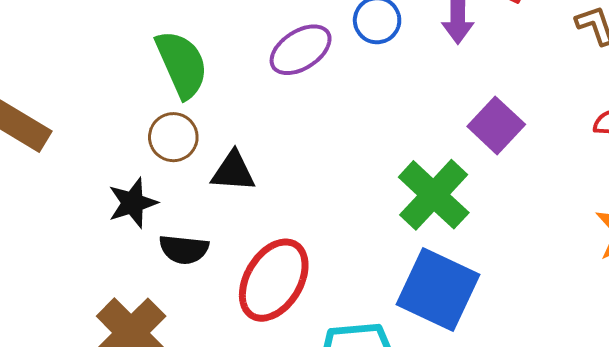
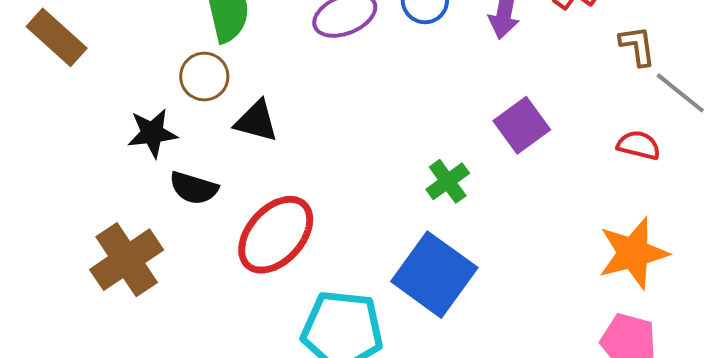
green cross: (434, 195) -> (448, 181), size x0.6

